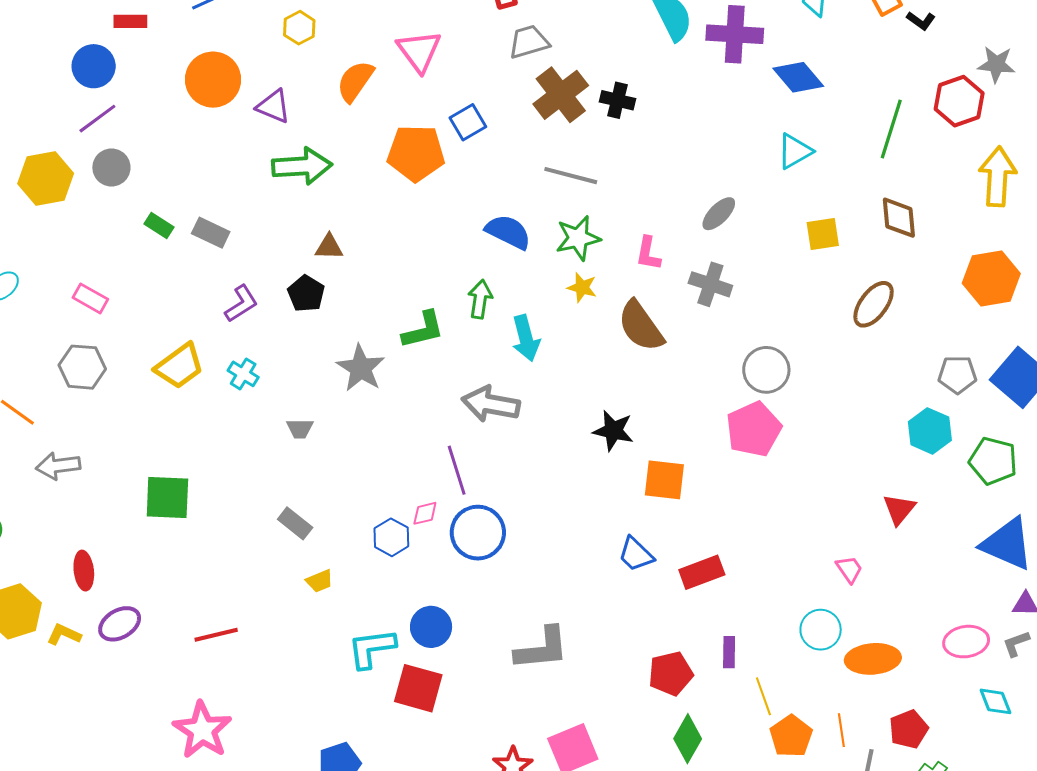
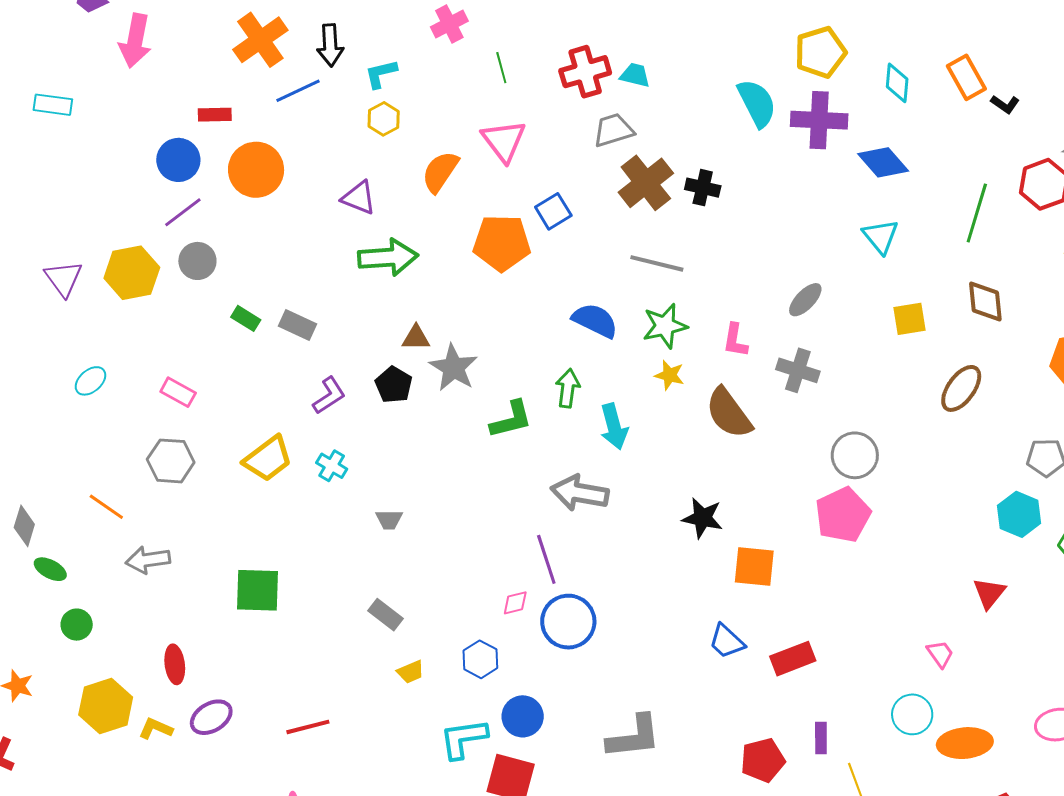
orange circle: (213, 80) -> (256, 170), moved
cyan triangle: (795, 151) -> (881, 236), turned -39
gray star: (361, 368) -> (454, 368), moved
blue hexagon: (391, 537) -> (480, 659), moved

